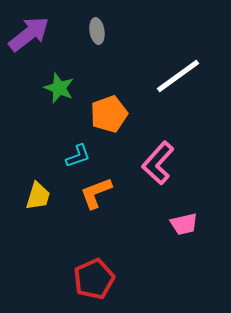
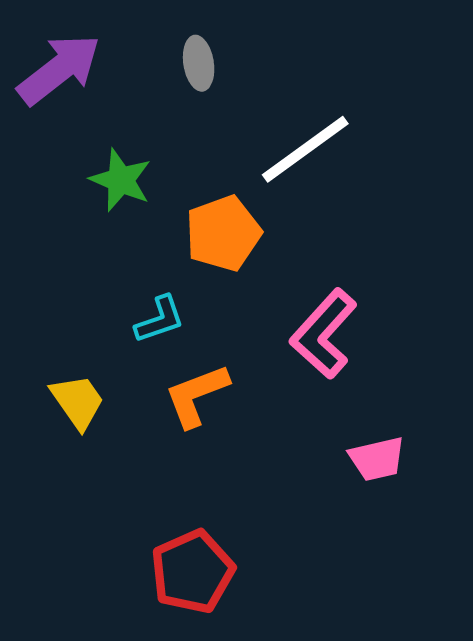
white line: (178, 76) -> (305, 149), moved
yellow trapezoid: (38, 196) -> (78, 401), turned -52

